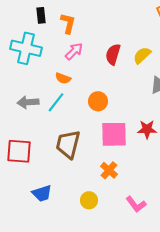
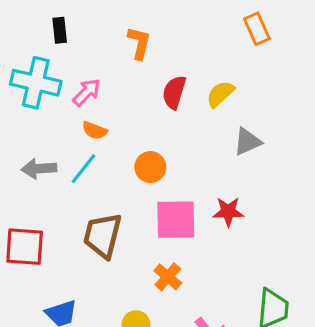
orange L-shape: (68, 23) -> (139, 43), moved
pink arrow: (74, 51) -> (87, 92), moved

